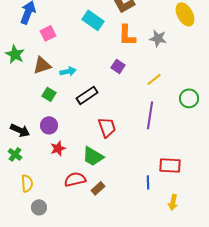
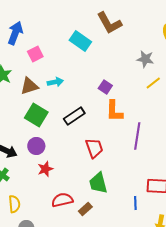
orange L-shape: (127, 35) -> (114, 111), moved
cyan arrow: (68, 71) -> (55, 82), moved
yellow line: (154, 79) -> (153, 83), moved
green square: (49, 94) -> (36, 115), size x1.6
green trapezoid: (93, 156) -> (98, 183), moved, turned 45

